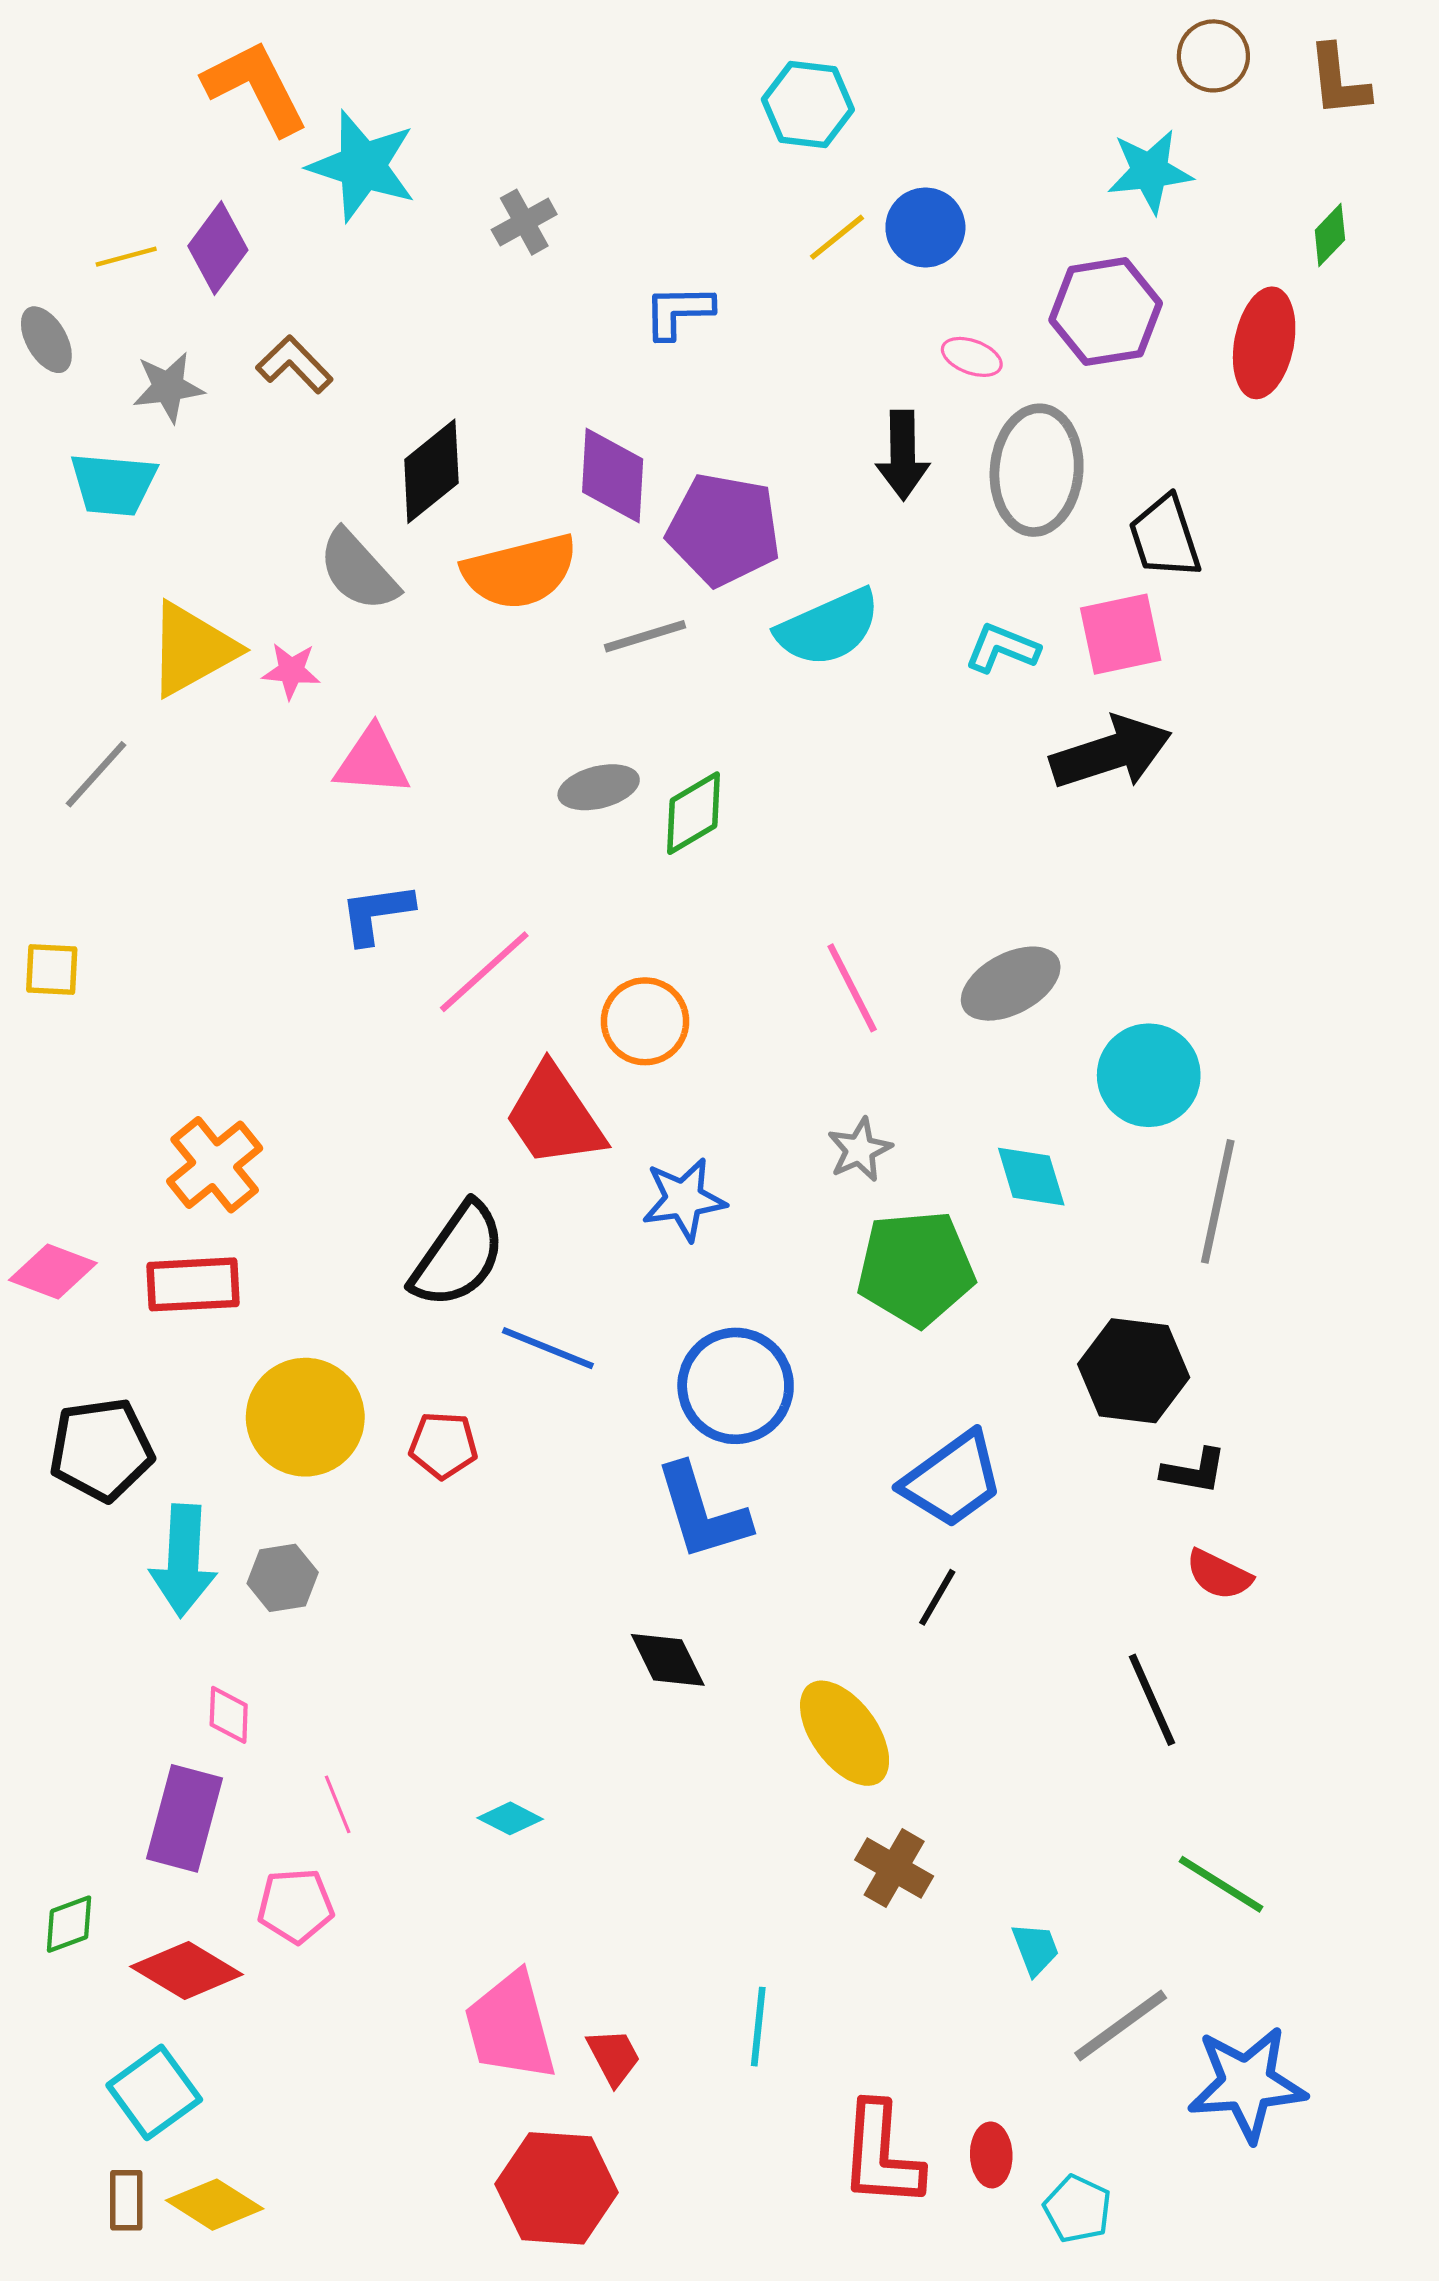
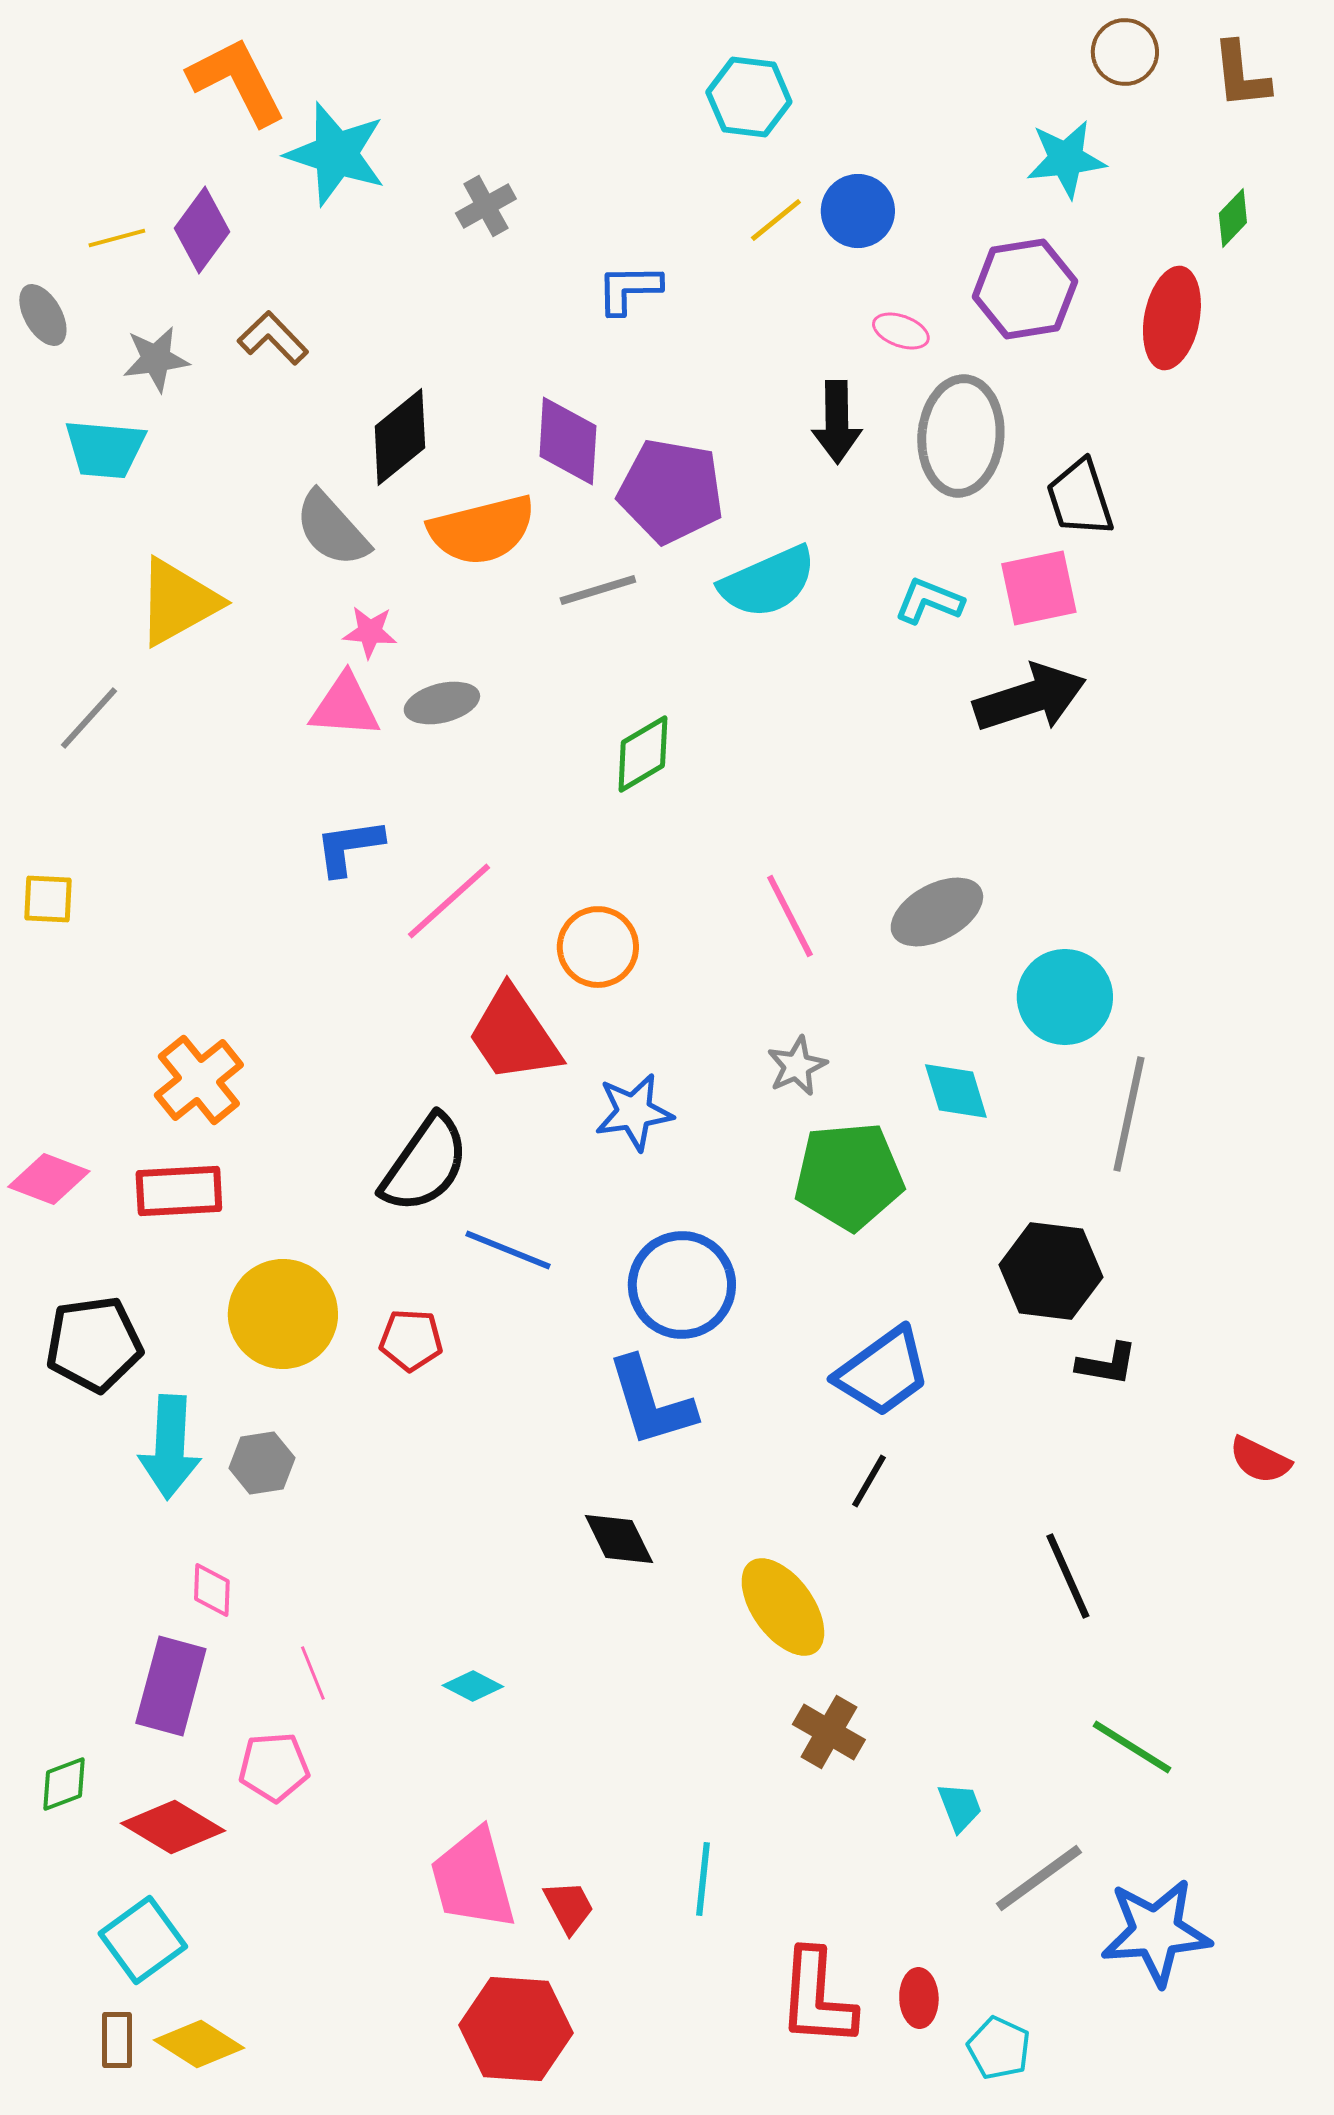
pink star: (291, 671) -> (370, 632), moved
gray ellipse: (599, 787) -> (442, 703), moved
red semicircle: (1219, 1575) -> (1260, 1460), moved

